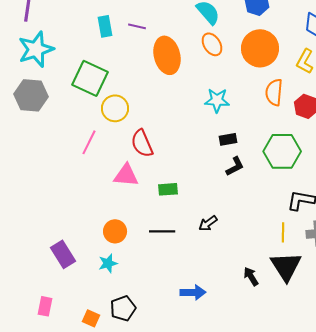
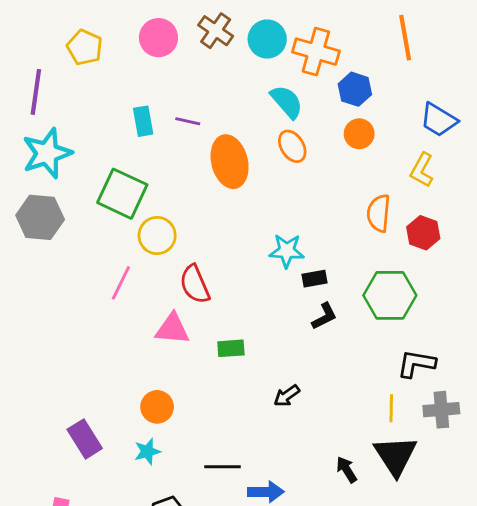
orange circle: (260, 48) -> (359, 134), moved, size x0.6
cyan star: (217, 100) -> (287, 251), moved
black line: (162, 231) -> (223, 467), moved

